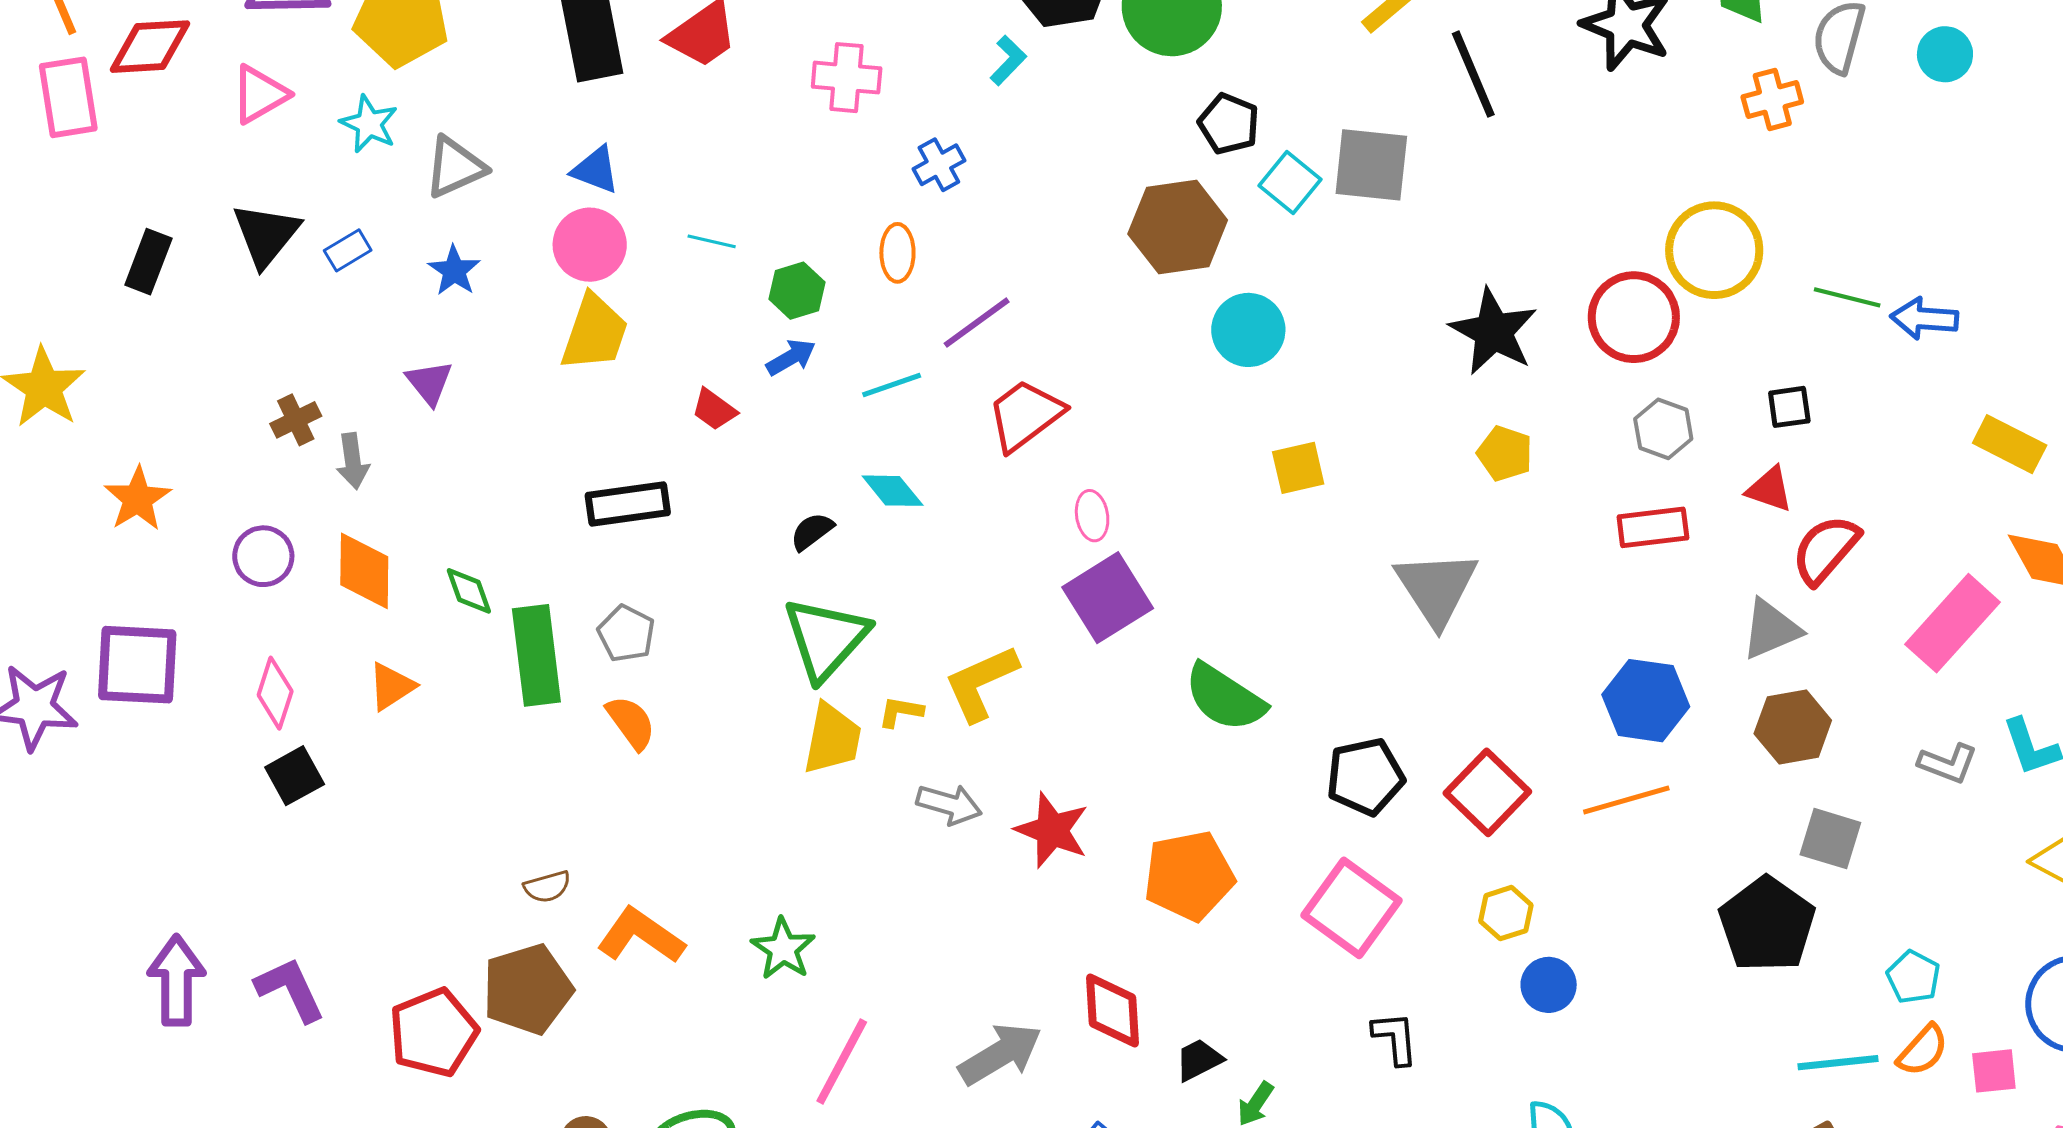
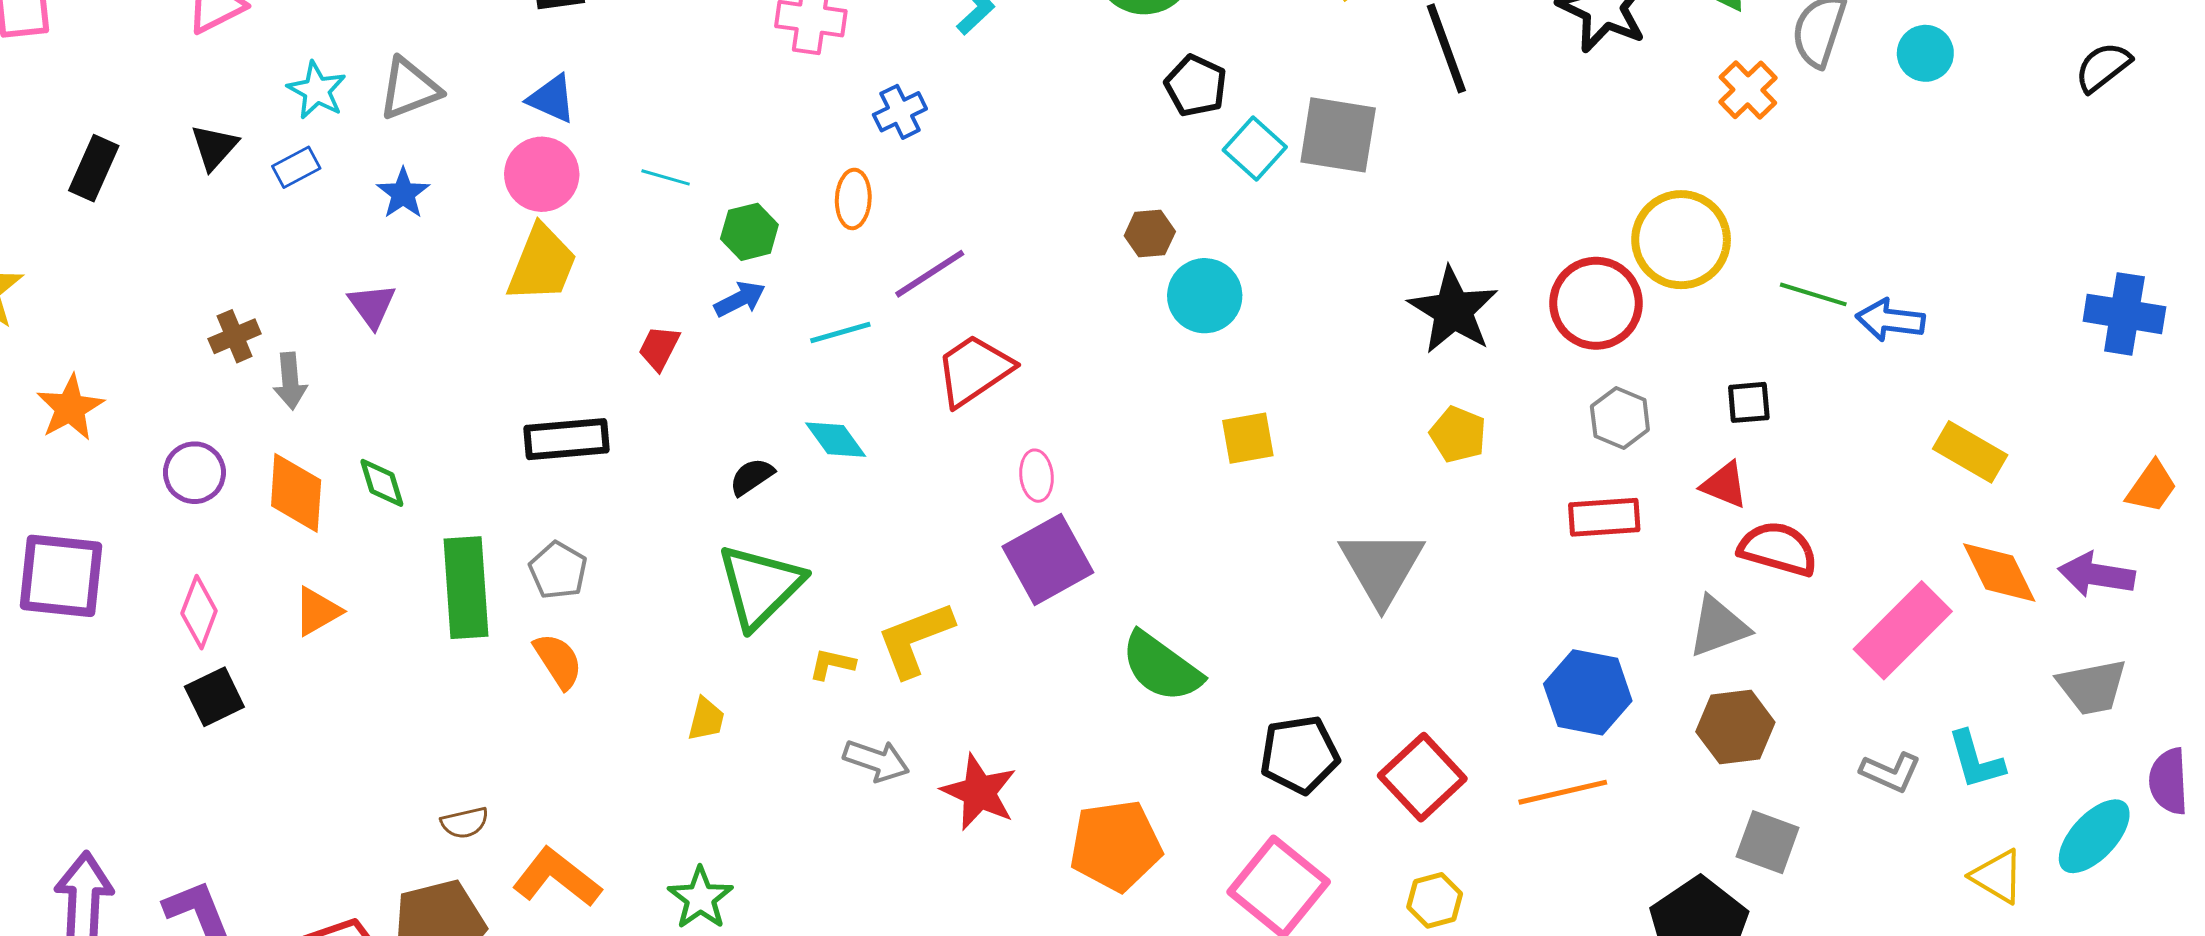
orange cross: (1772, 99) -> (1748, 90), turned -32
cyan star: (369, 124) -> (317, 90), moved
brown hexagon: (1178, 227) -> (1150, 234), moved, size x0.5
black triangle: (266, 235) -> (214, 147), size x0.7
red trapezoid: (714, 410) -> (659, 348), turned 78
red semicircle: (1826, 549) -> (1778, 549), turned 62
green diamond: (469, 591) -> (382, 483), moved
yellow trapezoid: (832, 739) -> (706, 719), moved, size x0.6

